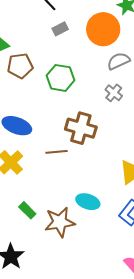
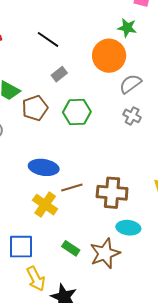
gray rectangle: (60, 29) -> (59, 74), moved
brown cross: (81, 128) -> (112, 193), moved
brown line: (56, 152) -> (72, 188), moved

